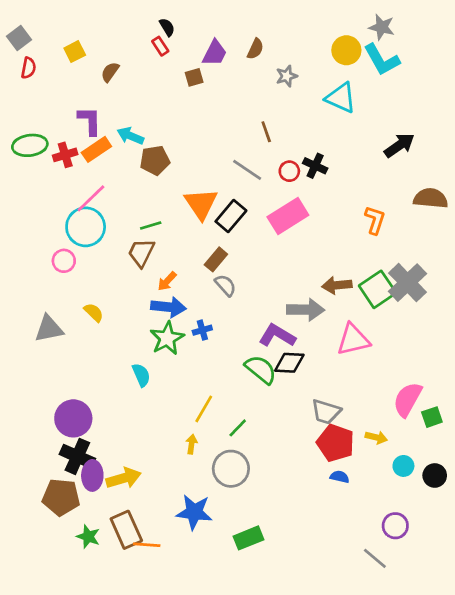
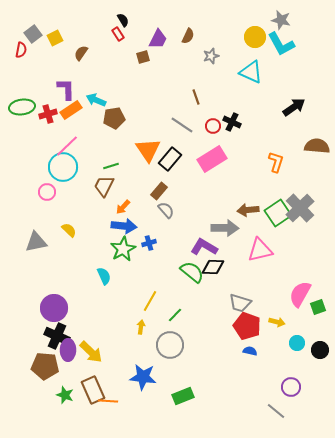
gray square: (19, 38) -> (33, 34), moved
yellow arrow: (124, 478) -> (91, 352), turned 60

